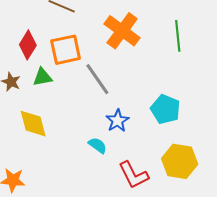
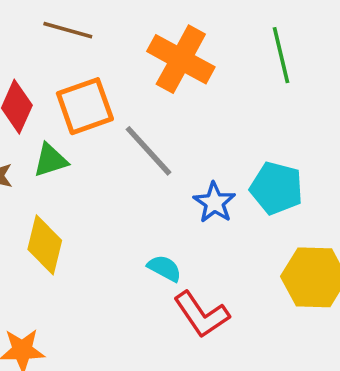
blue star: (117, 121) -> (214, 203), moved
yellow diamond: (33, 124) -> (45, 245), turned 36
red L-shape: (134, 175) -> (201, 315), moved

